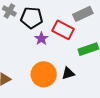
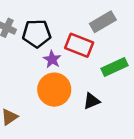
orange circle: (44, 74) -> (54, 90), moved

